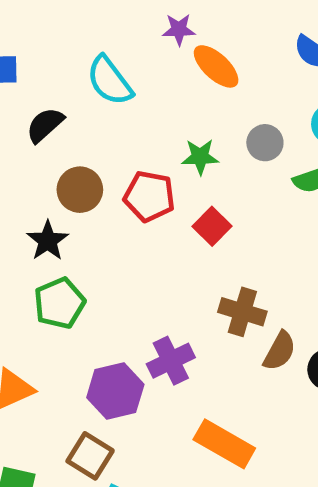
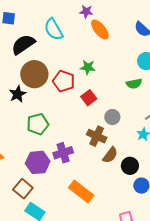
black semicircle: (45, 125) -> (23, 44), size x1.4
gray circle: (265, 143) -> (112, 117), moved
brown circle: (80, 190) -> (34, 74), size x1.4
green pentagon: (59, 303) -> (38, 124), moved

